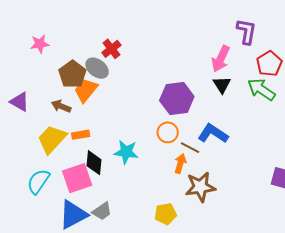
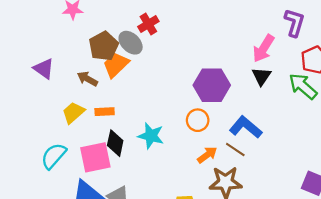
yellow trapezoid: (52, 139) -> (73, 113), size x0.7
brown line: (190, 148) -> (235, 149), moved
orange arrow: (180, 163) -> (207, 155), turned 30

